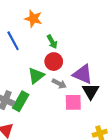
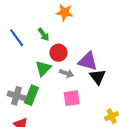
orange star: (33, 19) -> (64, 12), moved
green arrow: (52, 42) -> (44, 34), moved
pink square: (73, 102) -> (72, 98), moved

